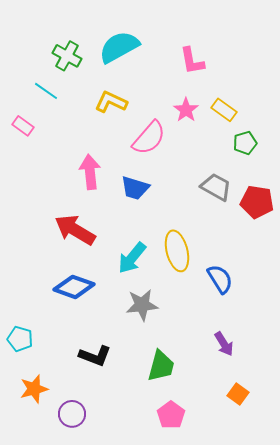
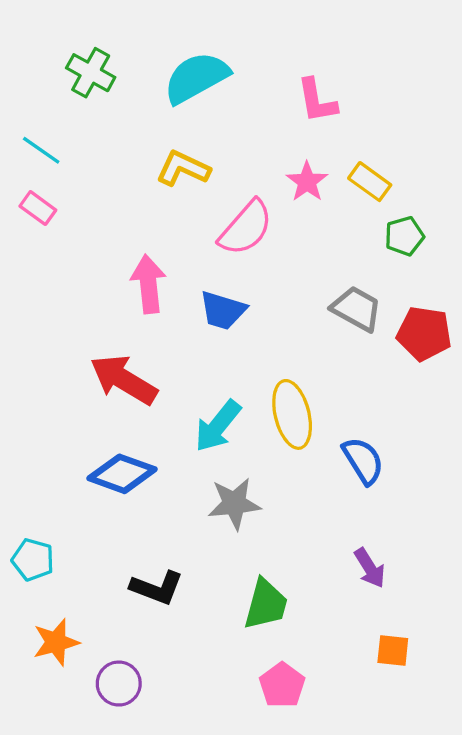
green cross: (67, 56) -> (91, 73), moved
cyan line: (46, 91) -> (41, 150), moved
orange square: (238, 394) -> (393, 650), turned -30

